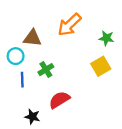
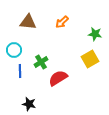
orange arrow: (69, 25) -> (62, 22), size x0.6
brown triangle: (32, 38) -> (28, 22), moved
red semicircle: (59, 100) -> (58, 78), moved

